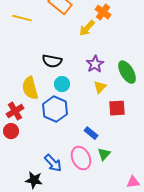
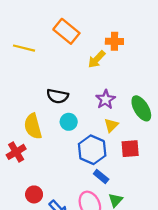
orange cross: (103, 12) -> (114, 41), turned -35
blue hexagon: (55, 109) -> (92, 150), moved
red circle: (11, 131) -> (34, 194), moved

